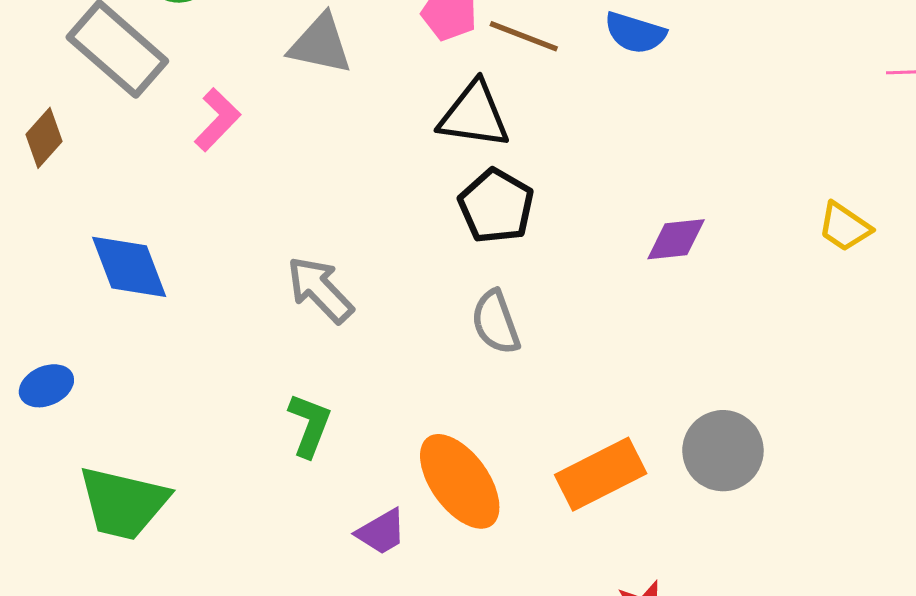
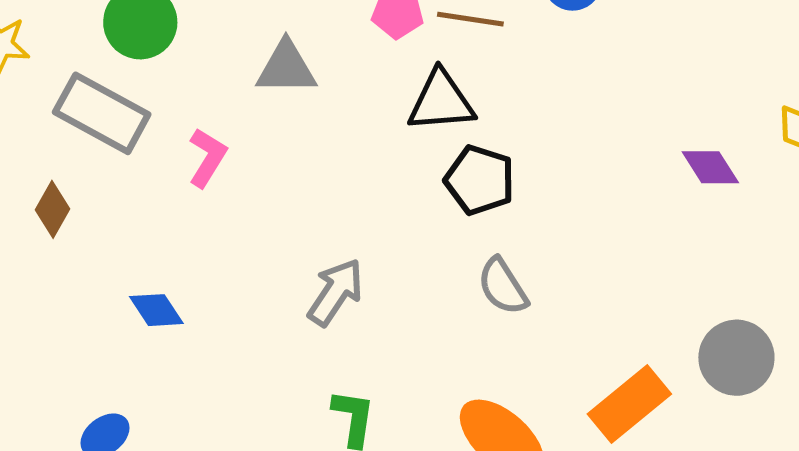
purple diamond: (676, 239) -> (710, 167), moved, turned 76
blue diamond: (129, 267) -> (156, 310), size x0.7
gray arrow: (320, 290) -> (336, 292), turned 90

